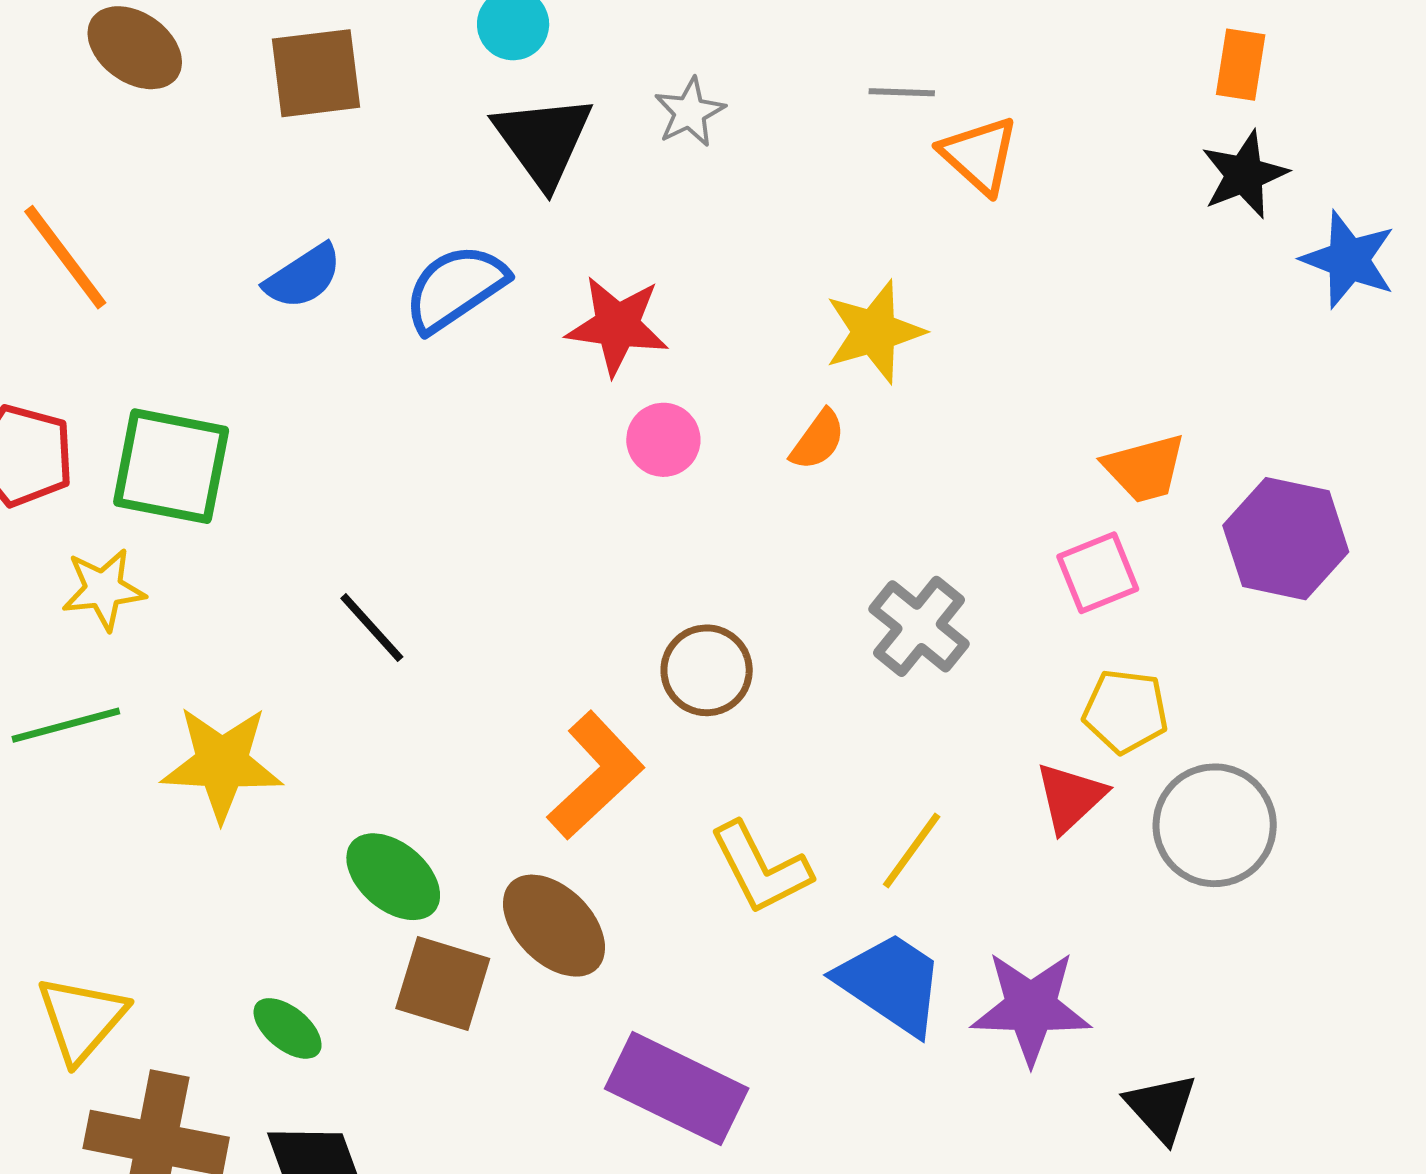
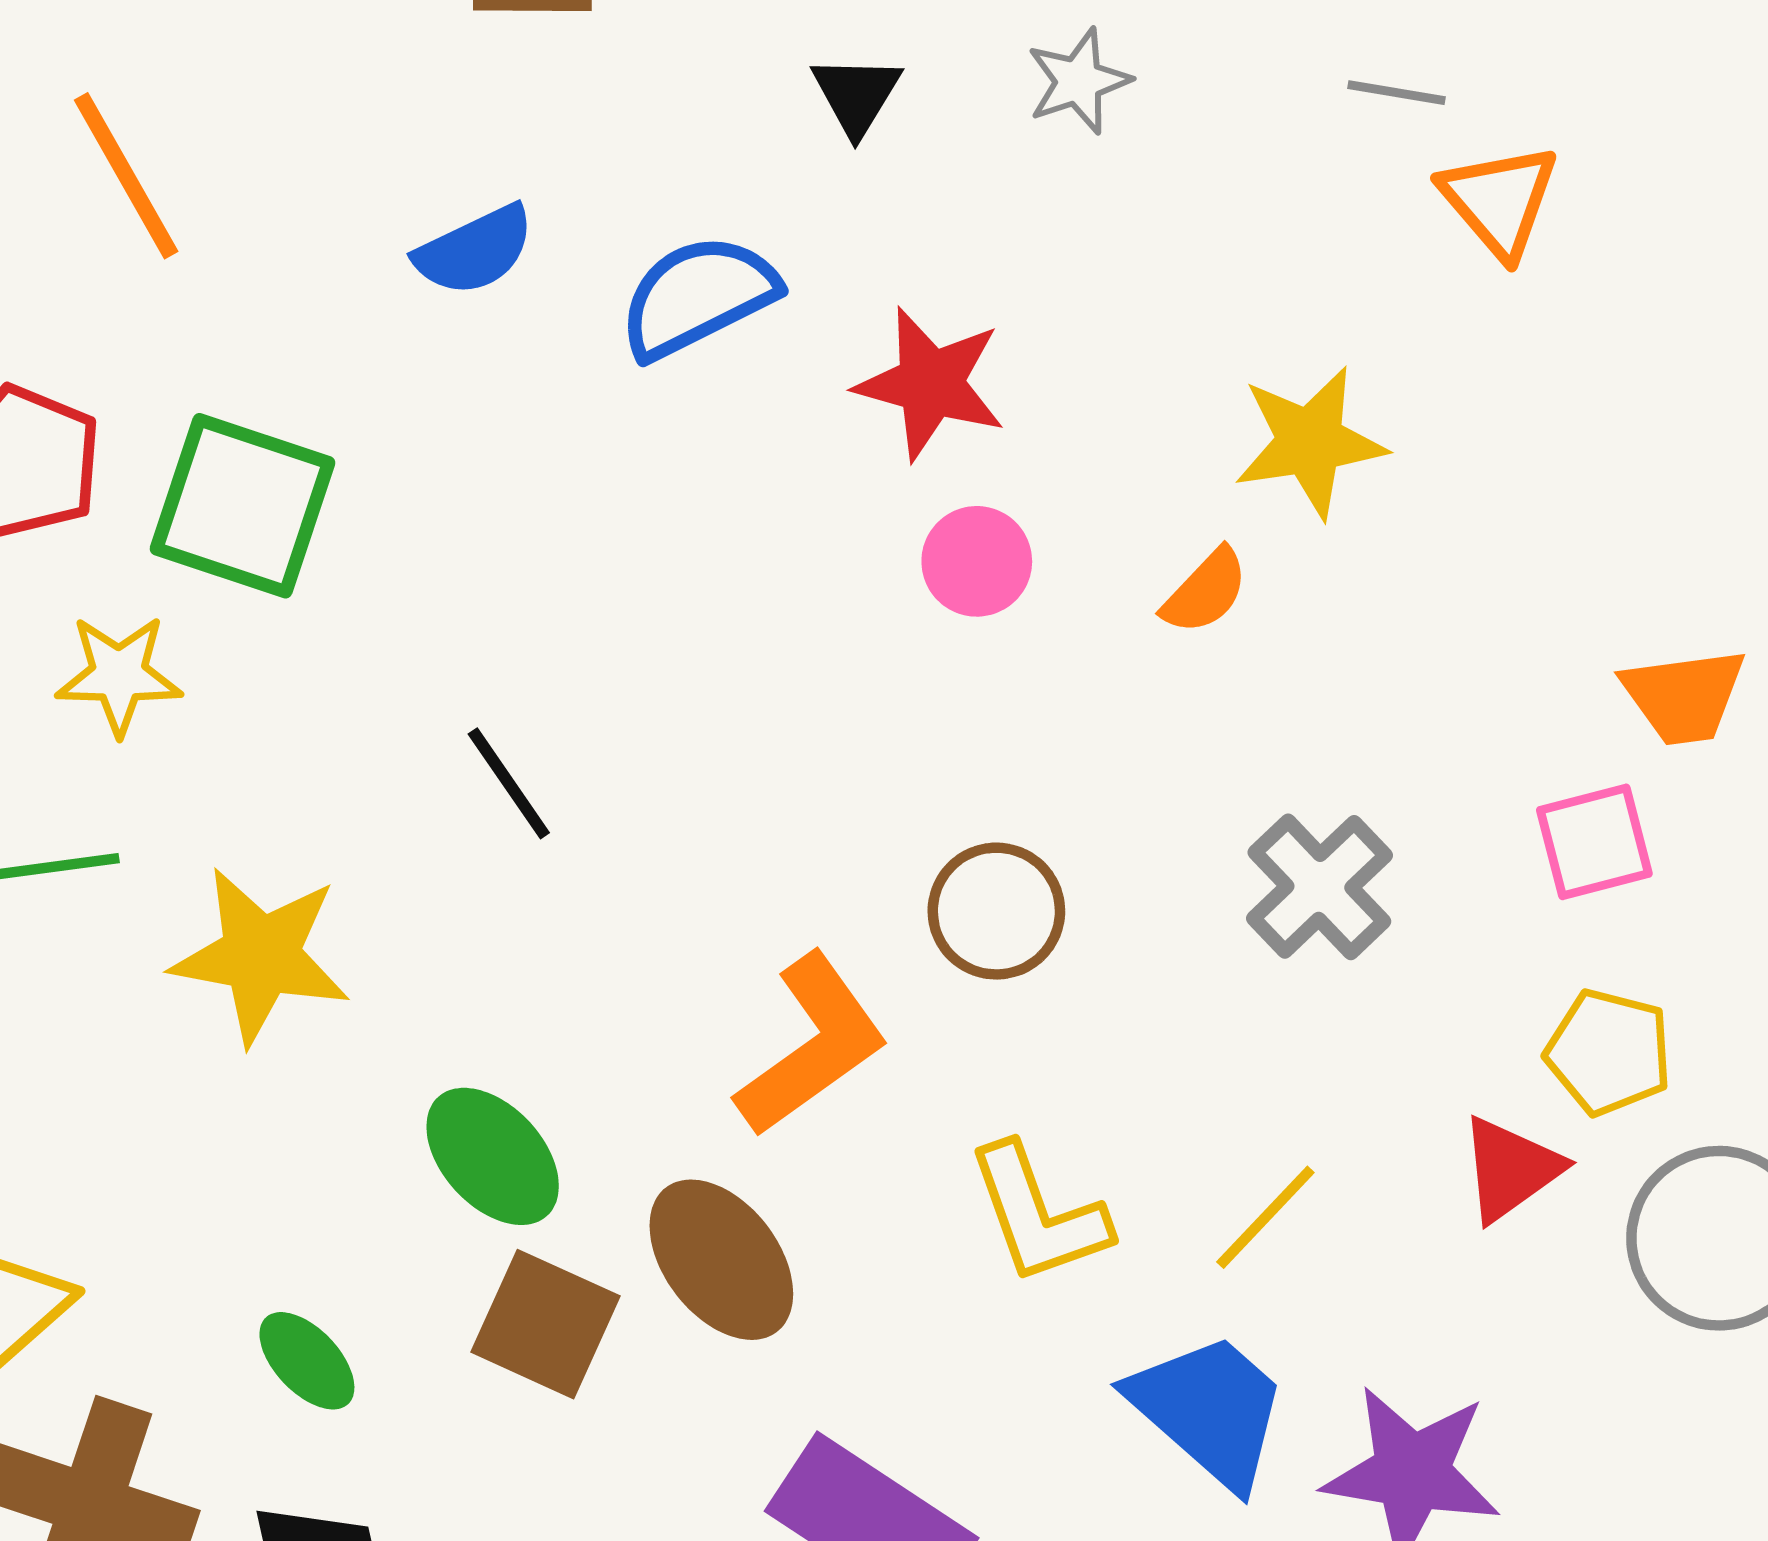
black triangle: (543, 140) -> (856, 95), size x0.6

